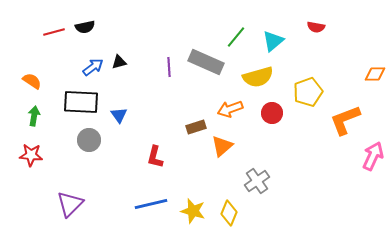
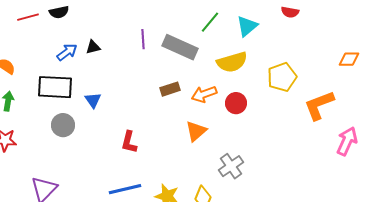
purple line: (169, 67) -> (143, 39), moved
red circle: (272, 113) -> (236, 103), moved
brown rectangle: (196, 127) -> (170, 89), moved

